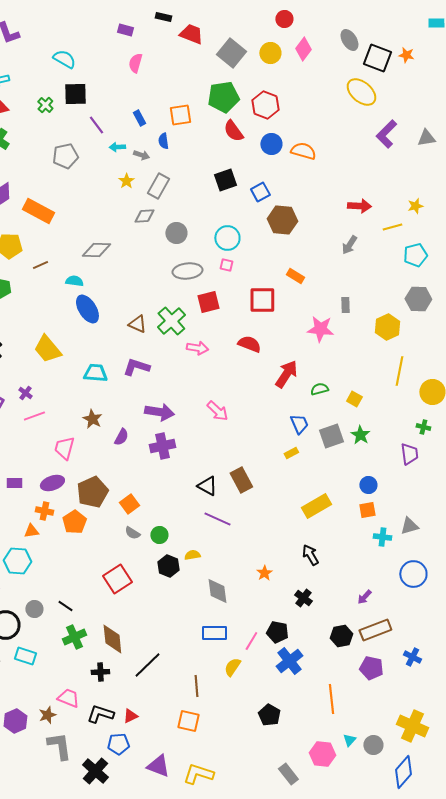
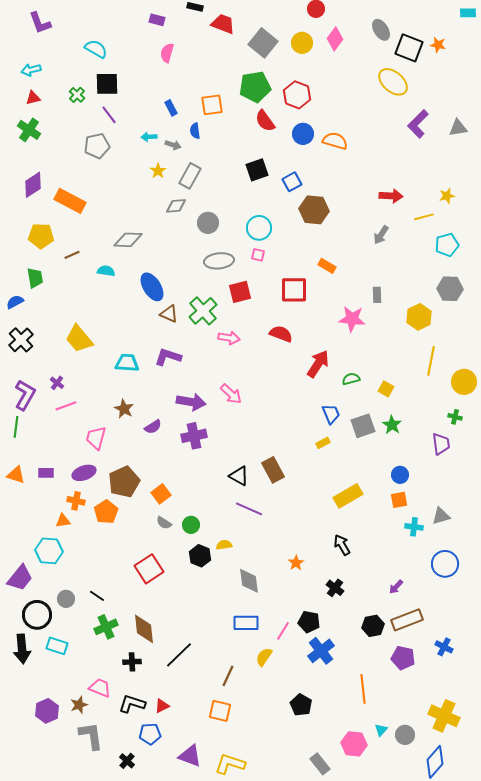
purple line: (96, 125) -> (109, 115), moved
blue ellipse: (87, 309) -> (152, 287), moved
pink arrow: (217, 411) -> (231, 394), moved
purple semicircle: (121, 437) -> (153, 427), turned 30
brown line: (196, 686) -> (228, 676), turned 30
black cross: (95, 771) -> (127, 761), size x0.6

